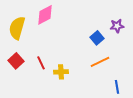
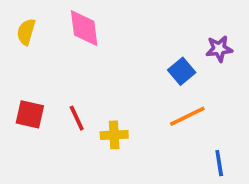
pink diamond: (45, 15) -> (84, 28), turned -70
yellow semicircle: (17, 28) -> (26, 32), moved, size x0.6
red square: (16, 61) -> (30, 114), turned -35

